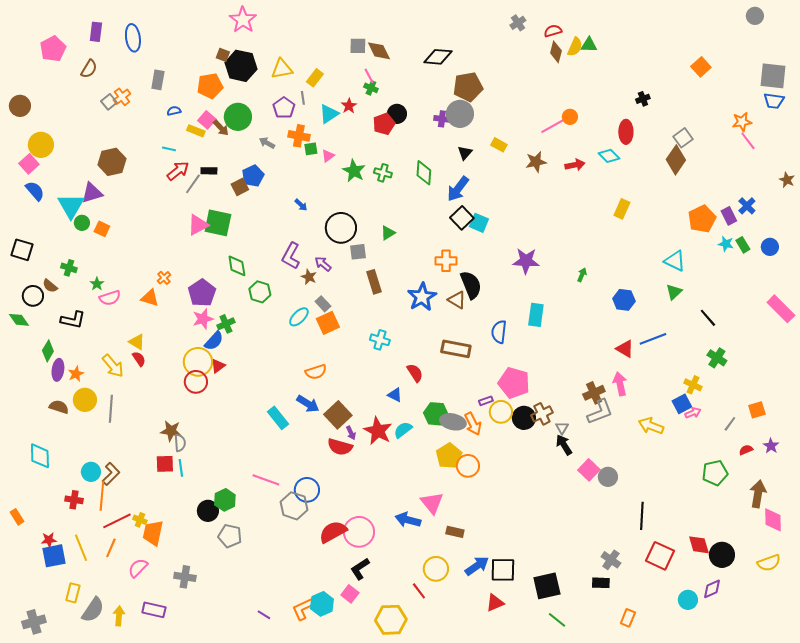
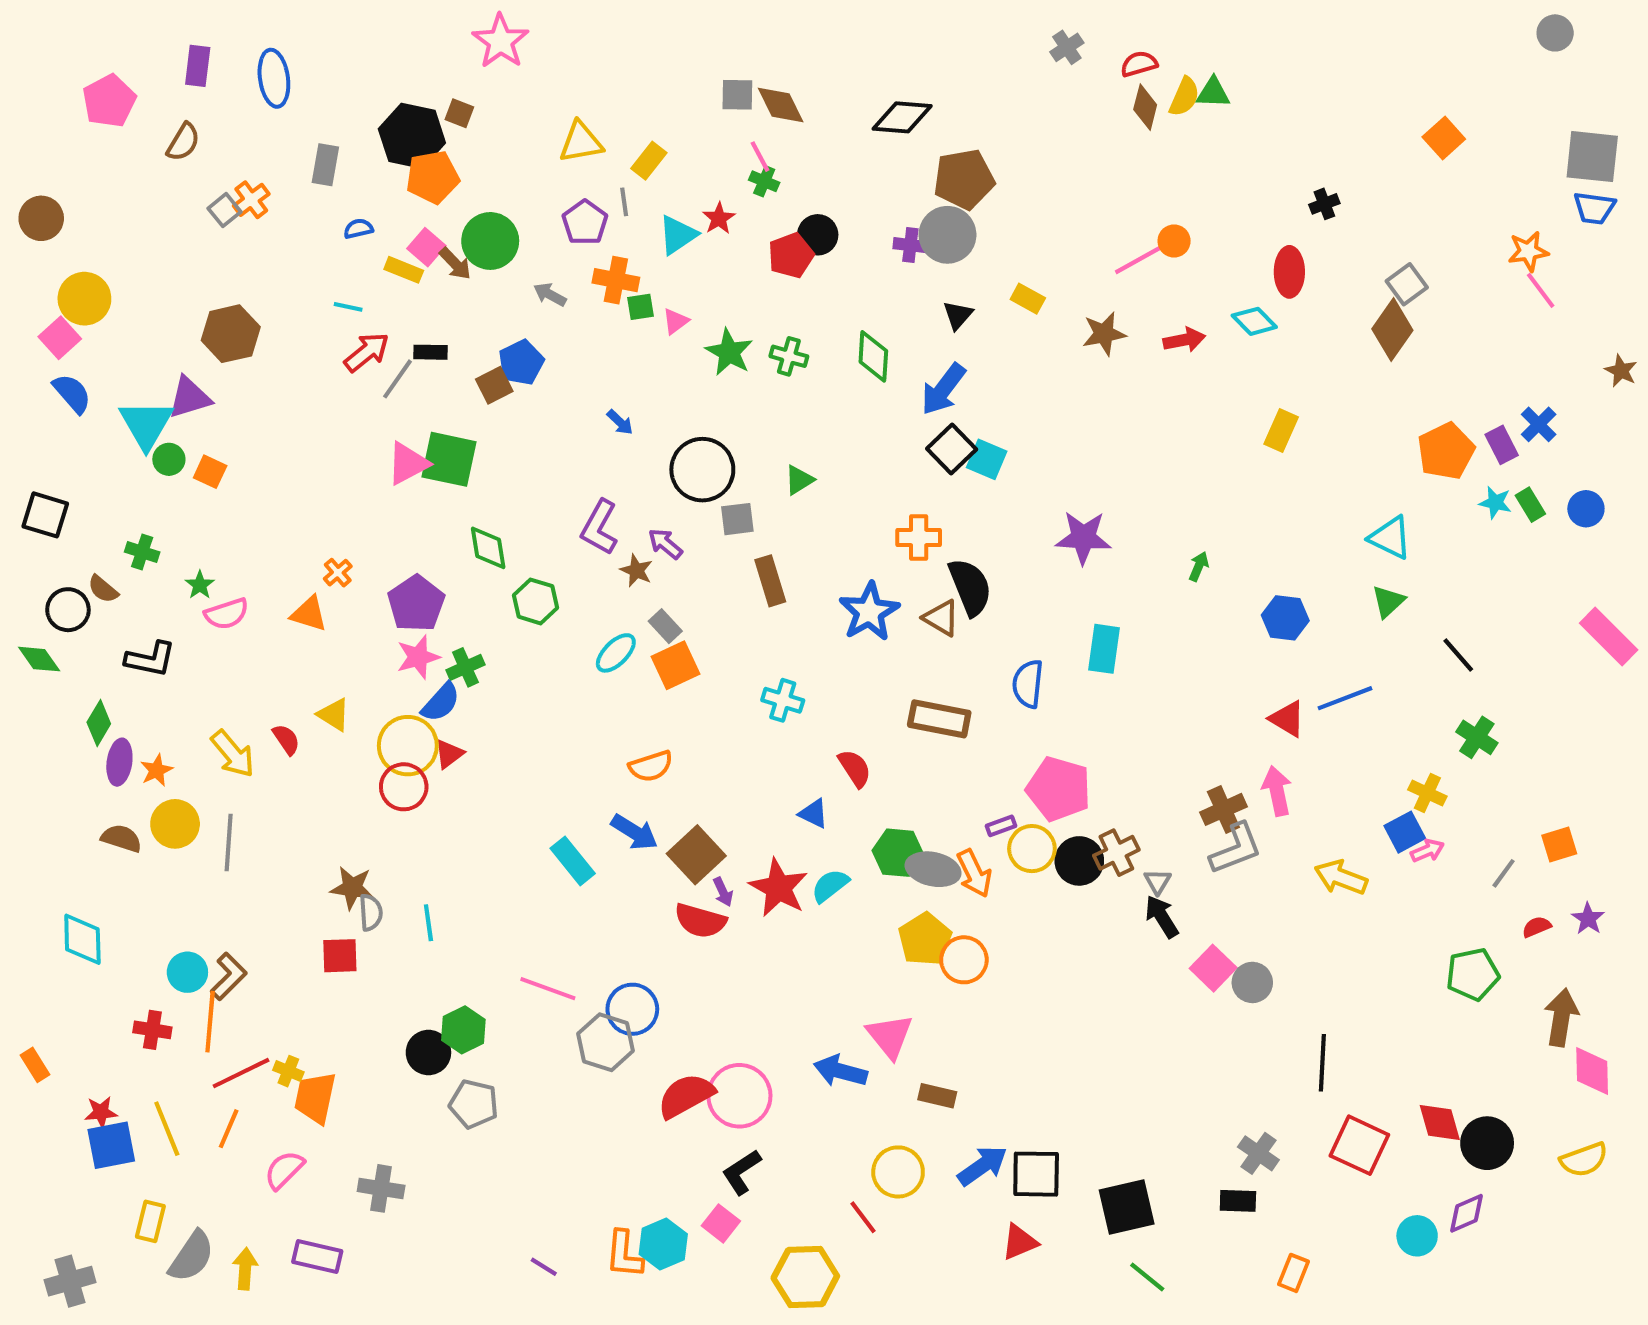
black hexagon: (241, 66) -> (412, 136), moved
yellow triangle: (137, 342) -> (334, 715), moved
cyan line: (181, 468) -> (428, 923), moved
orange L-shape: (303, 609) -> (624, 1254), turned -60

